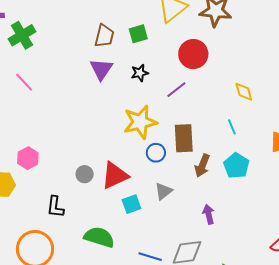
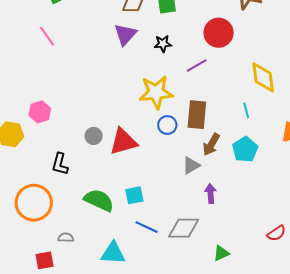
yellow diamond: (244, 92) -> (263, 77), size x1.5
gray triangle: (163, 191) -> (191, 165), moved
cyan square: (131, 204) -> (134, 195), moved

